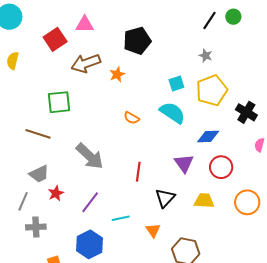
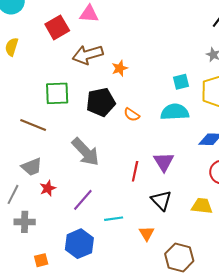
black pentagon: (137, 41) -> (101, 102), moved
cyan semicircle: (172, 113) -> (175, 112), turned -40
purple triangle: (184, 163) -> (164, 162), moved
black triangle: (165, 198) -> (161, 200), turned -30

